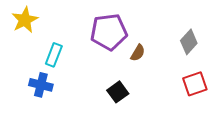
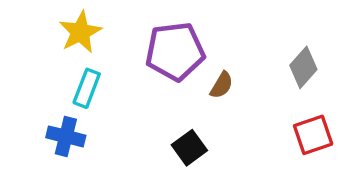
yellow star: (25, 20) -> (80, 32), moved

